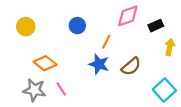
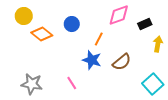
yellow circle: (26, 27) -> (24, 16), moved
orange diamond: (45, 63) -> (42, 34), moved
pink line: (61, 89) -> (72, 83), moved

